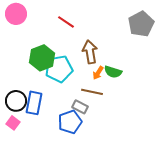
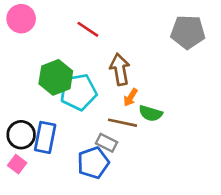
gray pentagon: (141, 24) -> (188, 32), turned 30
green semicircle: (113, 72) -> (151, 113), moved

